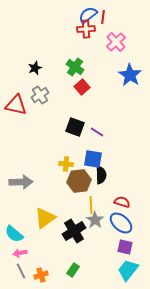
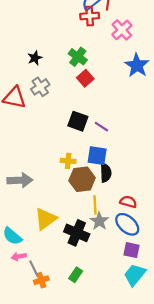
black cross: (74, 231) -> (77, 233), turned -35
gray line: (21, 271) -> (34, 268), moved

